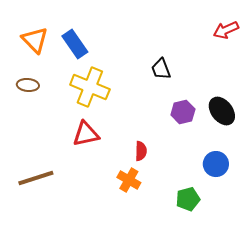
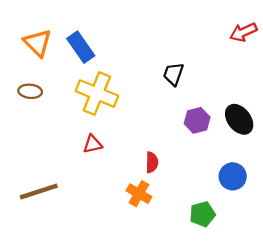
black trapezoid: (161, 69) -> (173, 74), turned 40
red triangle: (86, 134) -> (93, 144), size x0.7

